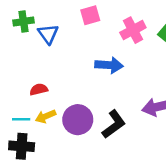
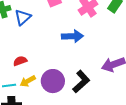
blue triangle: (48, 34) -> (23, 17), turned 30

